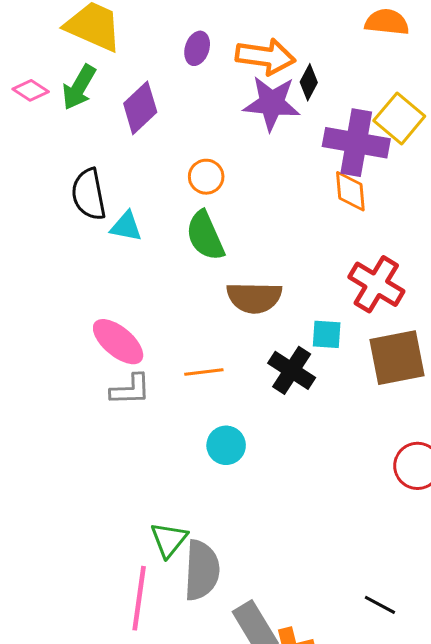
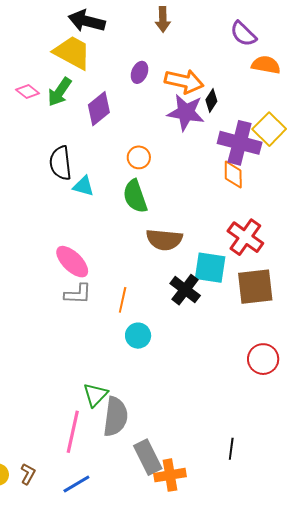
cyan square: (327, 334) -> (210, 268), size x1.6
orange line: (204, 372) -> (123, 300), moved, turned -75
black line: (380, 605) -> (231, 449), turned 65

